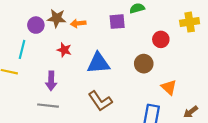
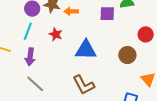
cyan line: (22, 49) -> (28, 31), moved
purple arrow: (51, 81) -> (30, 57), moved
gray line: (48, 106) -> (35, 84), turned 30

